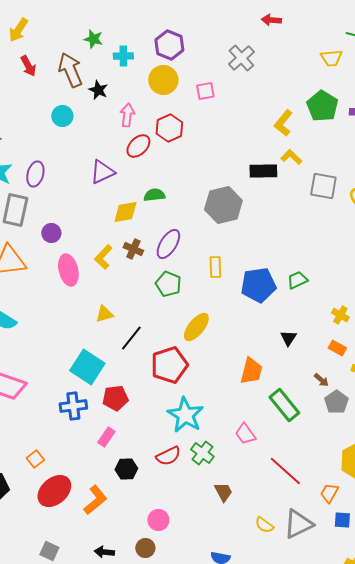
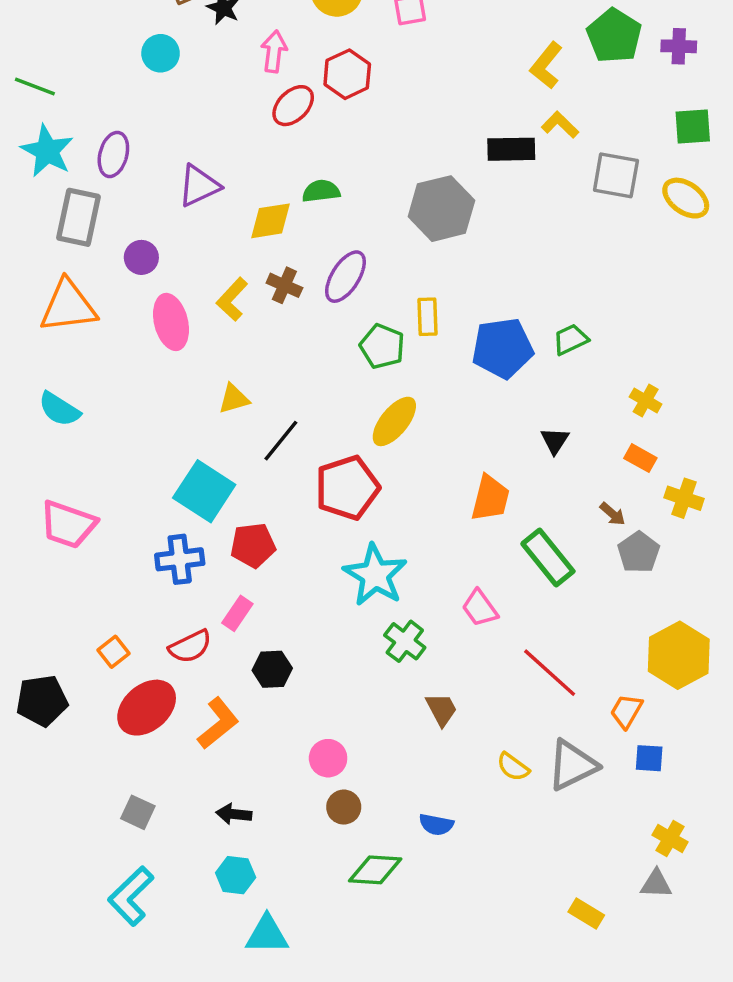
purple triangle: (102, 172) -> (199, 186), moved
green pentagon: (168, 284) -> (382, 346), moved
red semicircle: (168, 456) -> (190, 647), moved
brown circle: (145, 548) -> (344, 807), moved

